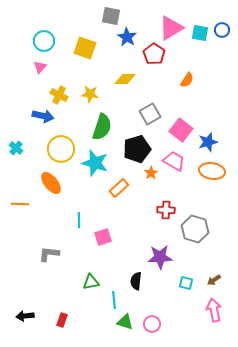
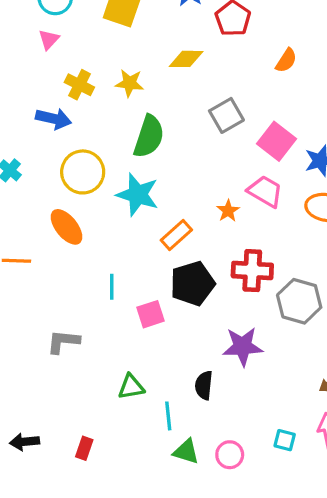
black pentagon: (137, 149) -> (193, 283), moved
red cross: (166, 210) -> (252, 271), size x1.4
cyan square: (186, 283) -> (285, 440), moved

